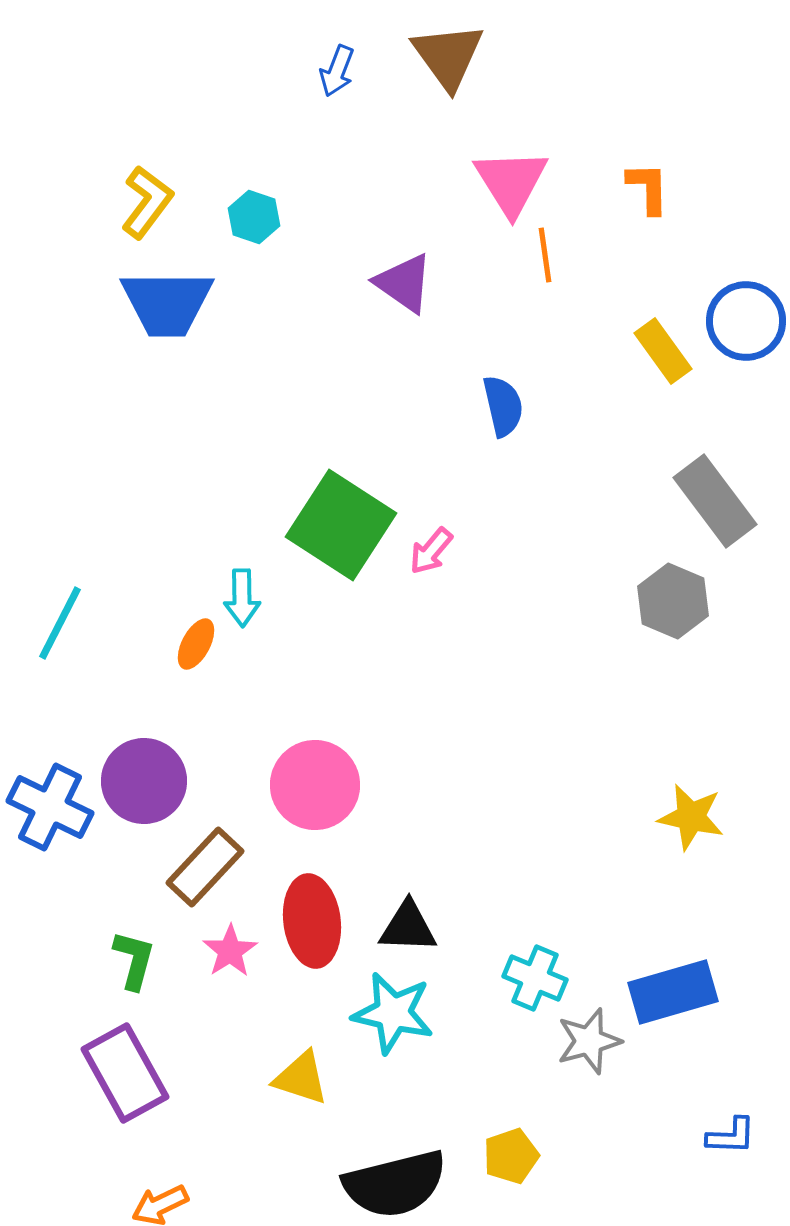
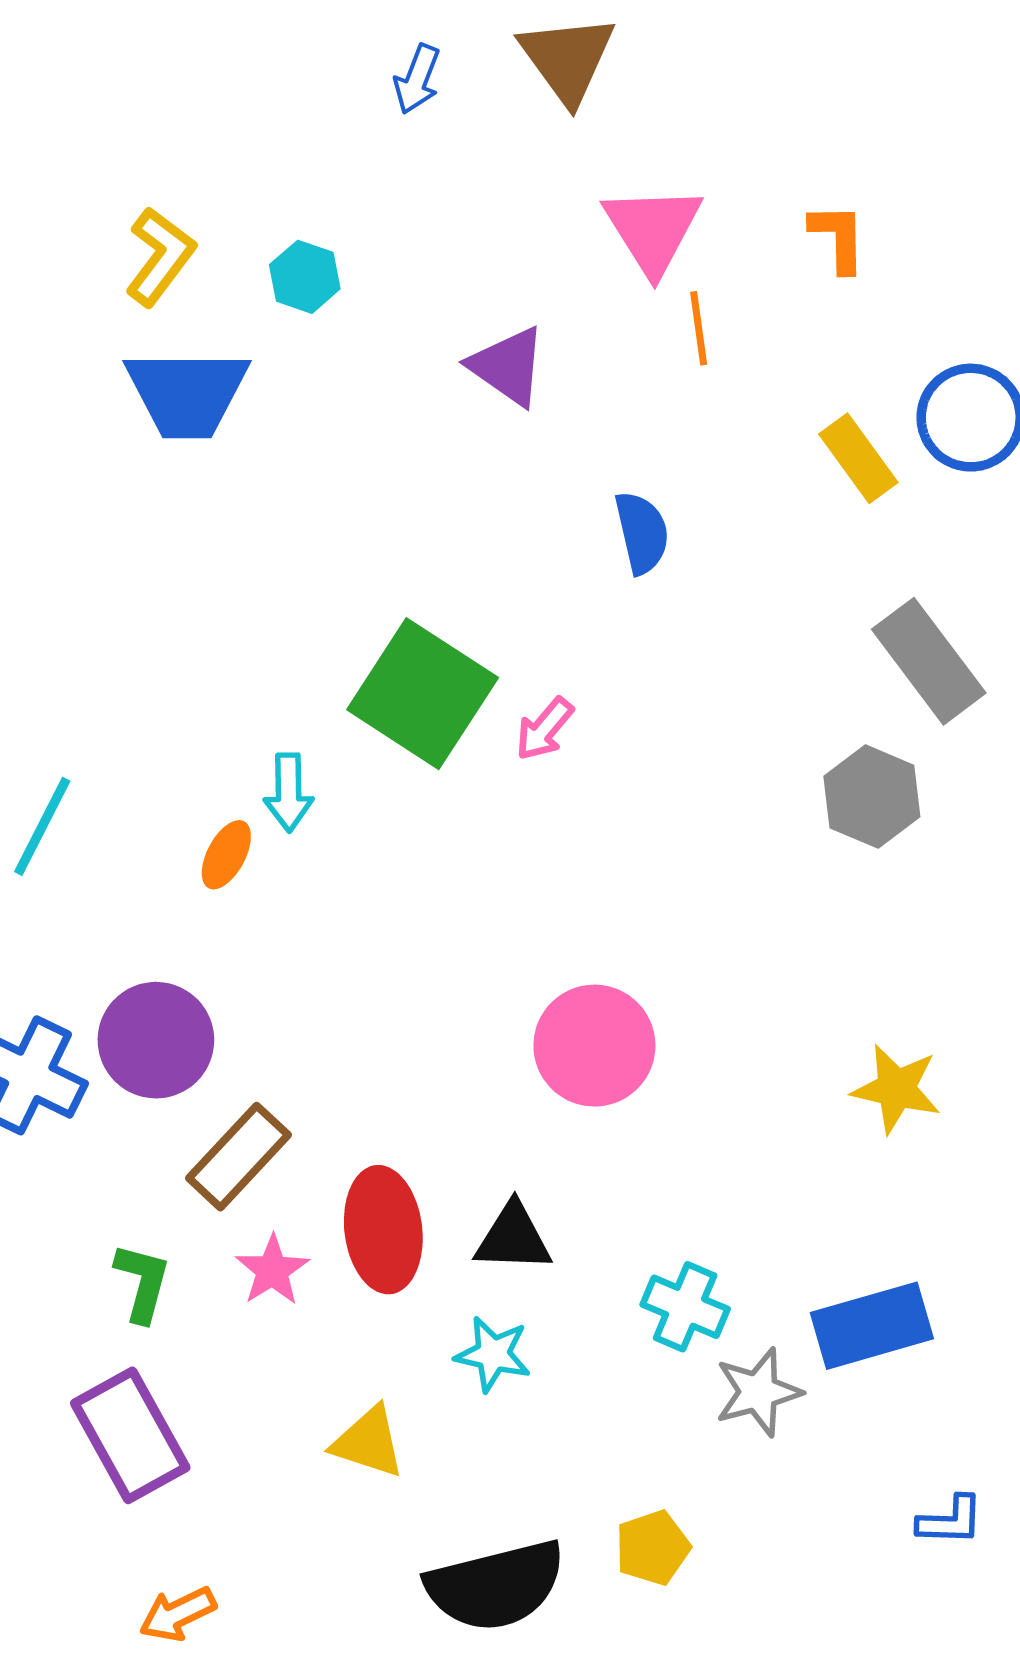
pink circle: (315, 785) -> (594, 1046), moved
cyan star: (393, 1013) -> (493, 1354), size x0.7

